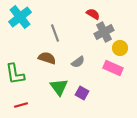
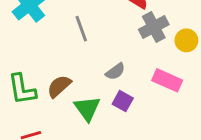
yellow circle: (120, 48) -> (186, 40), moved
brown semicircle: (47, 58) -> (59, 86), moved, turned -60
purple square: (82, 93) -> (123, 101), moved

